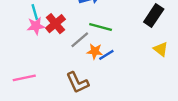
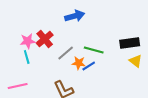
cyan line: (35, 12) -> (27, 57), moved
black rectangle: (154, 16) -> (130, 43), moved, turned 48
green line: (101, 27) -> (94, 50), moved

